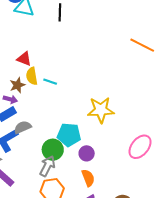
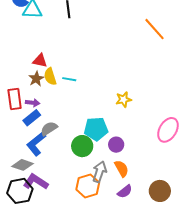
orange line: (142, 45) -> (155, 29), turned 30
brown star: (17, 85) -> (36, 79), moved
yellow star: (101, 110) -> (124, 99), size x0.6
gray arrow: (47, 166) -> (100, 172), moved

